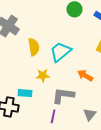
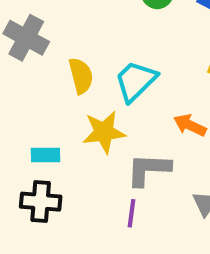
yellow star: (43, 75) -> (104, 132), size x1.5
cyan rectangle: (25, 93) -> (46, 155), moved

